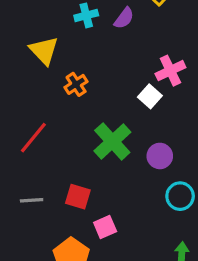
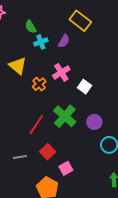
pink cross: (170, 71) -> (61, 72), moved
red line: (33, 138) -> (36, 125), moved
red square: (78, 197) -> (48, 152), turned 35

